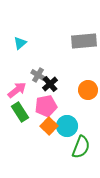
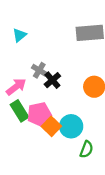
pink pentagon: (46, 106) -> (39, 114), moved
green semicircle: (81, 147) -> (86, 149), size x0.7

